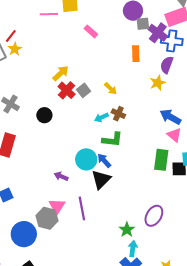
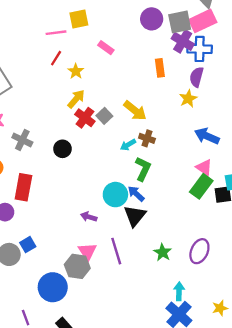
gray square: (143, 24) -> (180, 22), moved, size x1.5
red line: (11, 36) -> (56, 58), moved
yellow star: (15, 49) -> (76, 71), moved
yellow arrow: (111, 89) -> (135, 111), size x1.5
pink triangle: (174, 135) -> (204, 168), moved
green L-shape: (112, 140) -> (143, 169), turned -65
green rectangle: (161, 160) -> (201, 186), turned 35
green star: (127, 230) -> (163, 252), moved

